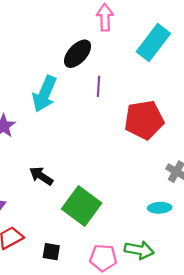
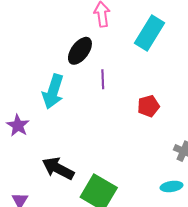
red pentagon: (144, 120) -> (148, 106), size x0.6
black arrow: (41, 176) -> (58, 168), size x1.4

